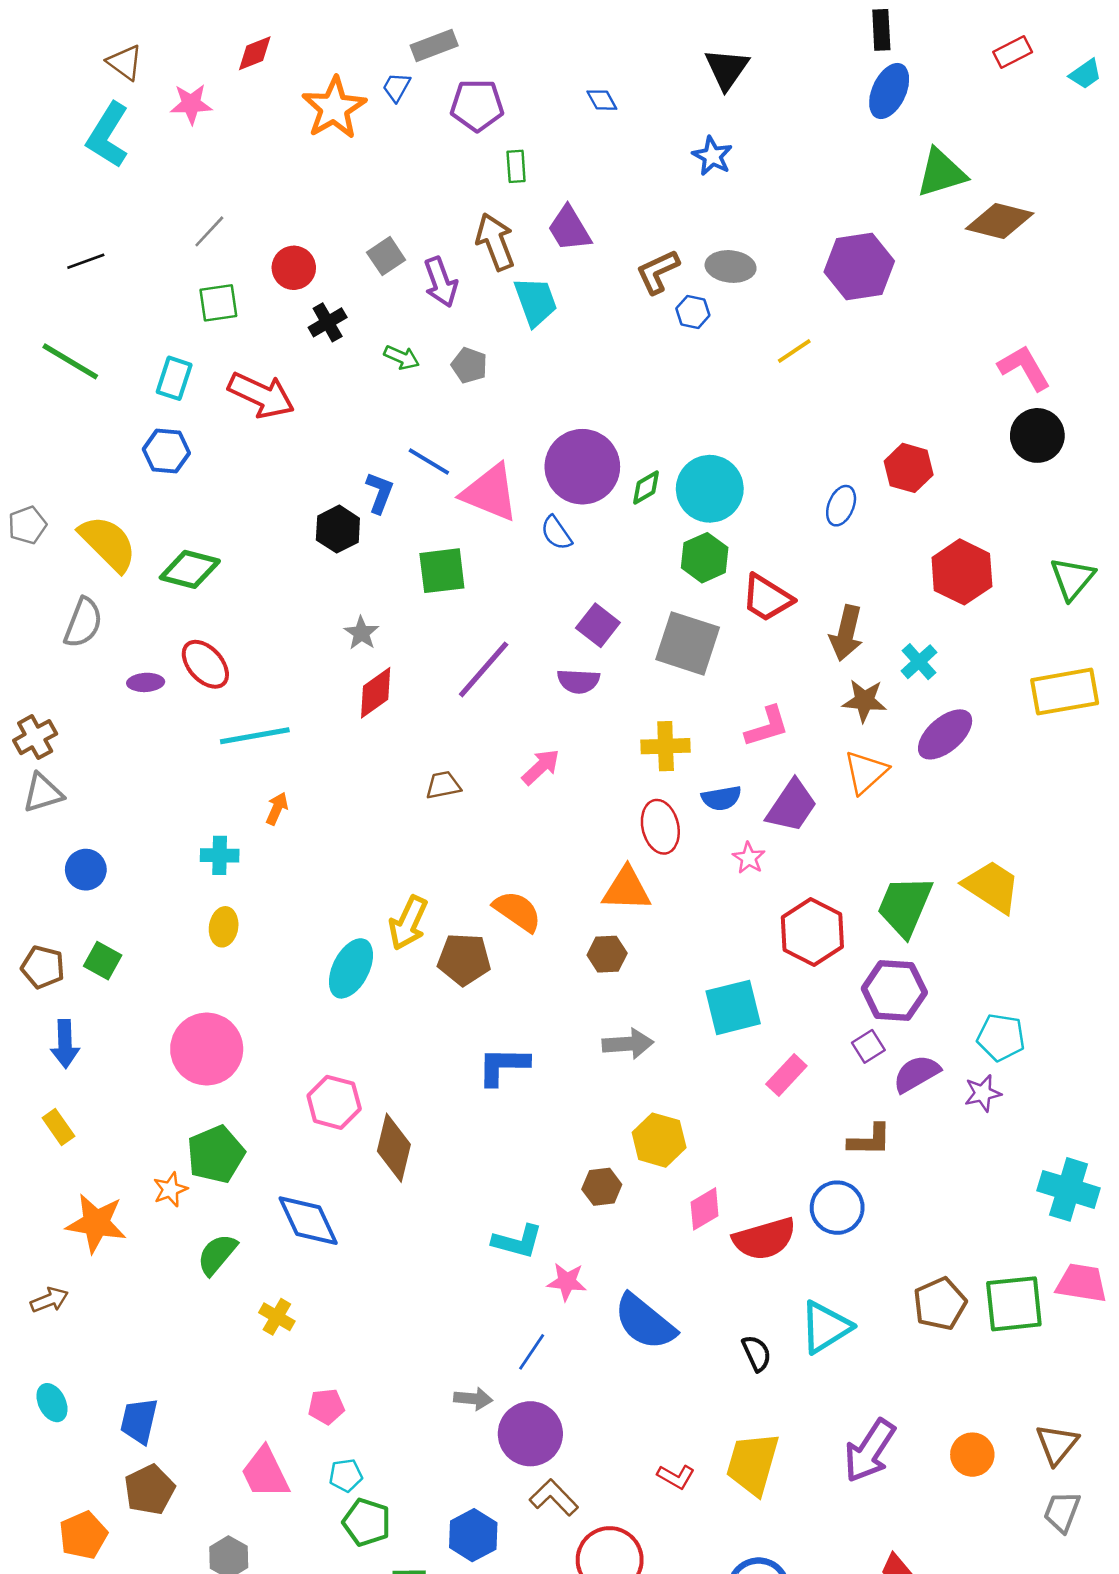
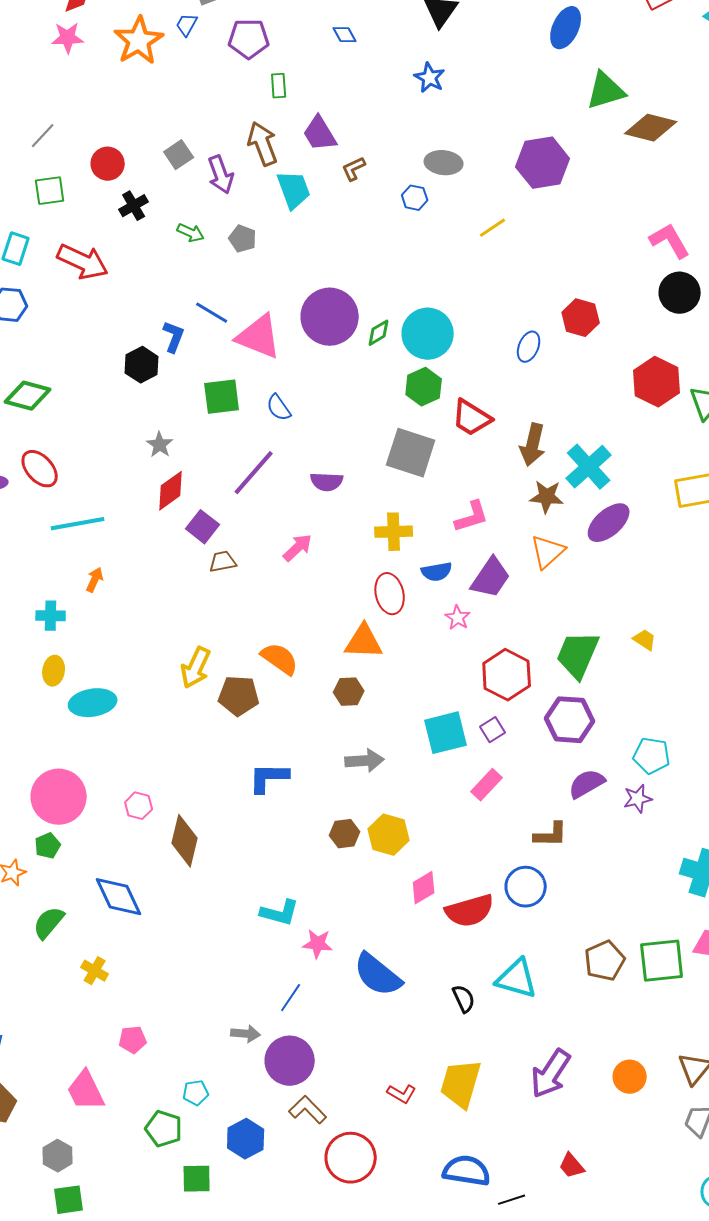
pink star: (191, 104) -> (68, 38), moved
brown L-shape: (658, 272) -> (354, 169), moved, size x0.7
blue semicircle: (556, 533) -> (279, 408), moved
red hexagon: (962, 572) -> (657, 382), moved
purple square: (598, 625) -> (203, 527), moved
cyan cross: (919, 662) -> (589, 467), size x1.6
yellow trapezoid: (992, 887) -> (645, 640), size x0.5
cyan ellipse: (351, 968) -> (93, 703), moved, turned 54
purple square: (868, 1046) -> (493, 730), moved
pink circle: (207, 1049) -> (59, 797), moved
pink hexagon: (334, 1102) -> (139, 806), size x0.7
green pentagon: (216, 1154) -> (48, 846), size x0.6
brown hexagon: (602, 1187) -> (345, 834), moved
cyan triangle: (825, 1327) -> (517, 979), turned 48
cyan pentagon: (346, 1475) -> (196, 1093), moved

